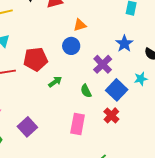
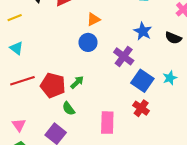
red pentagon: (36, 59) -> (53, 85), moved, turned 30
cyan star: (141, 79) -> (170, 78), moved
green semicircle: (86, 91) -> (68, 109), moved

